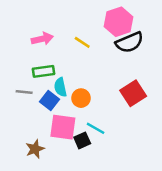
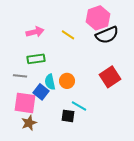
cyan semicircle: (60, 87) -> (50, 82), moved
blue square: (50, 101) -> (41, 92), moved
pink square: (63, 127) -> (25, 103), moved
black square: (82, 140) -> (68, 116), turned 32

